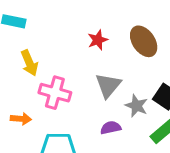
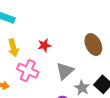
red star: (98, 40) -> (44, 45), moved

